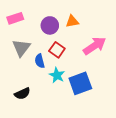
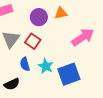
red square: (57, 50) -> (33, 41), moved
blue semicircle: (40, 61) -> (25, 64), moved

